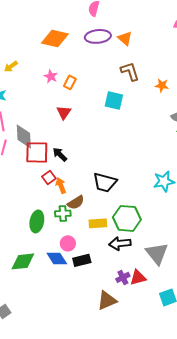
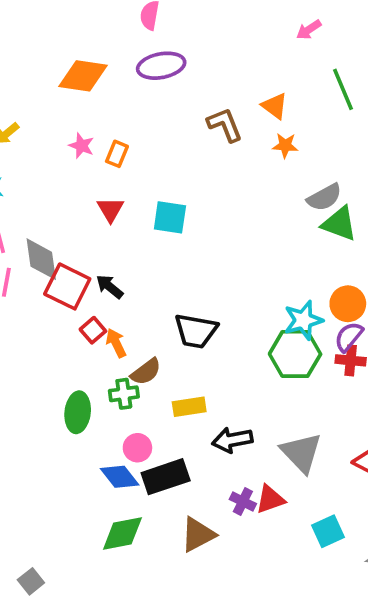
orange triangle: (125, 38) -> (275, 106), moved
cyan square: (114, 100) -> (170, 217), moved
red square: (37, 152) -> (67, 286), turned 30
green hexagon: (127, 218) -> (295, 354), moved
black rectangle: (82, 260) -> (166, 477), size x1.4
green diamond: (23, 261) -> (122, 533), moved
purple cross: (123, 277) -> (243, 502), turned -32
brown triangle: (107, 300) -> (198, 535), moved

